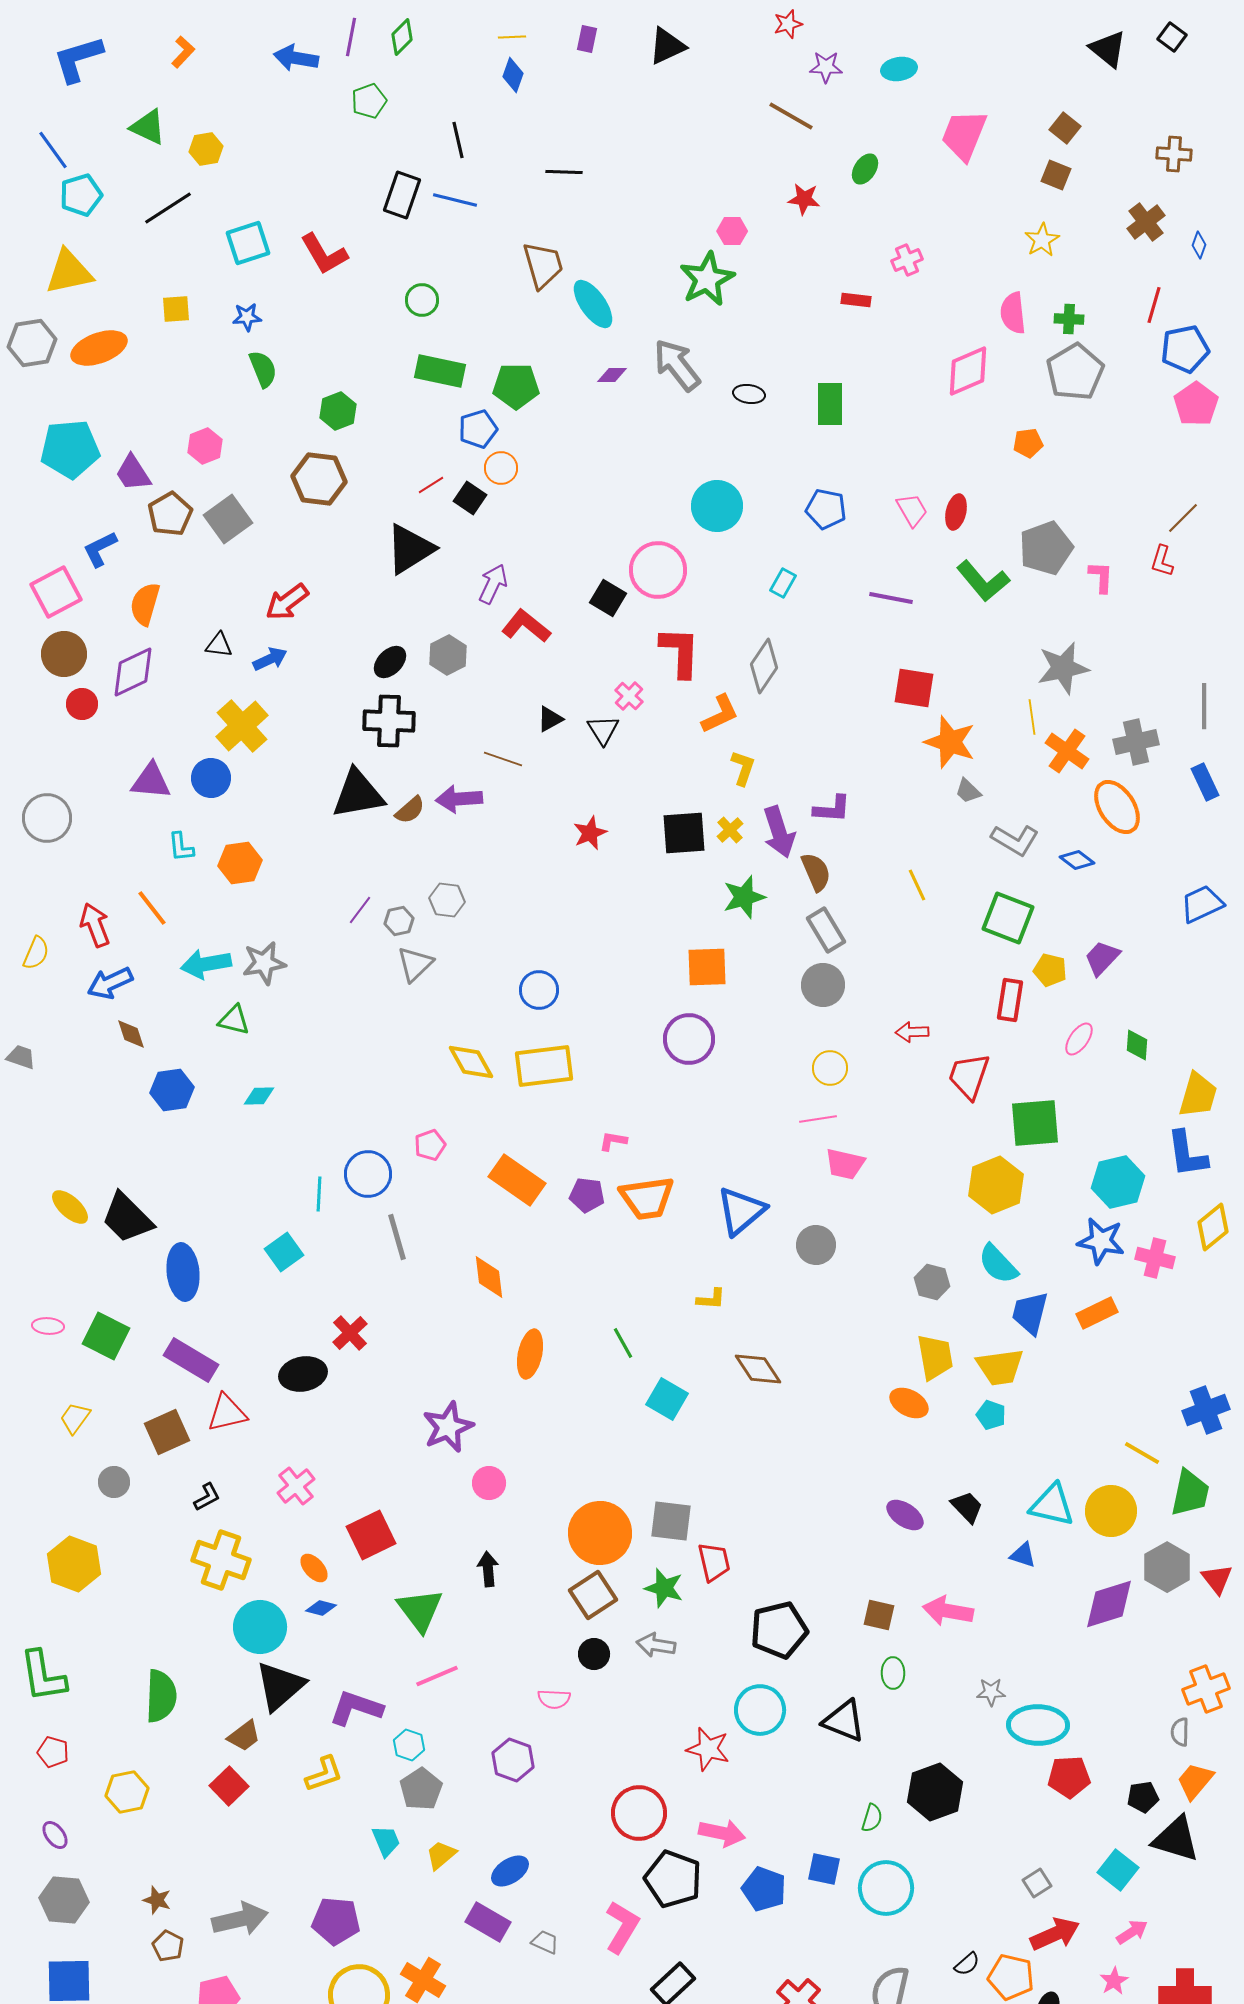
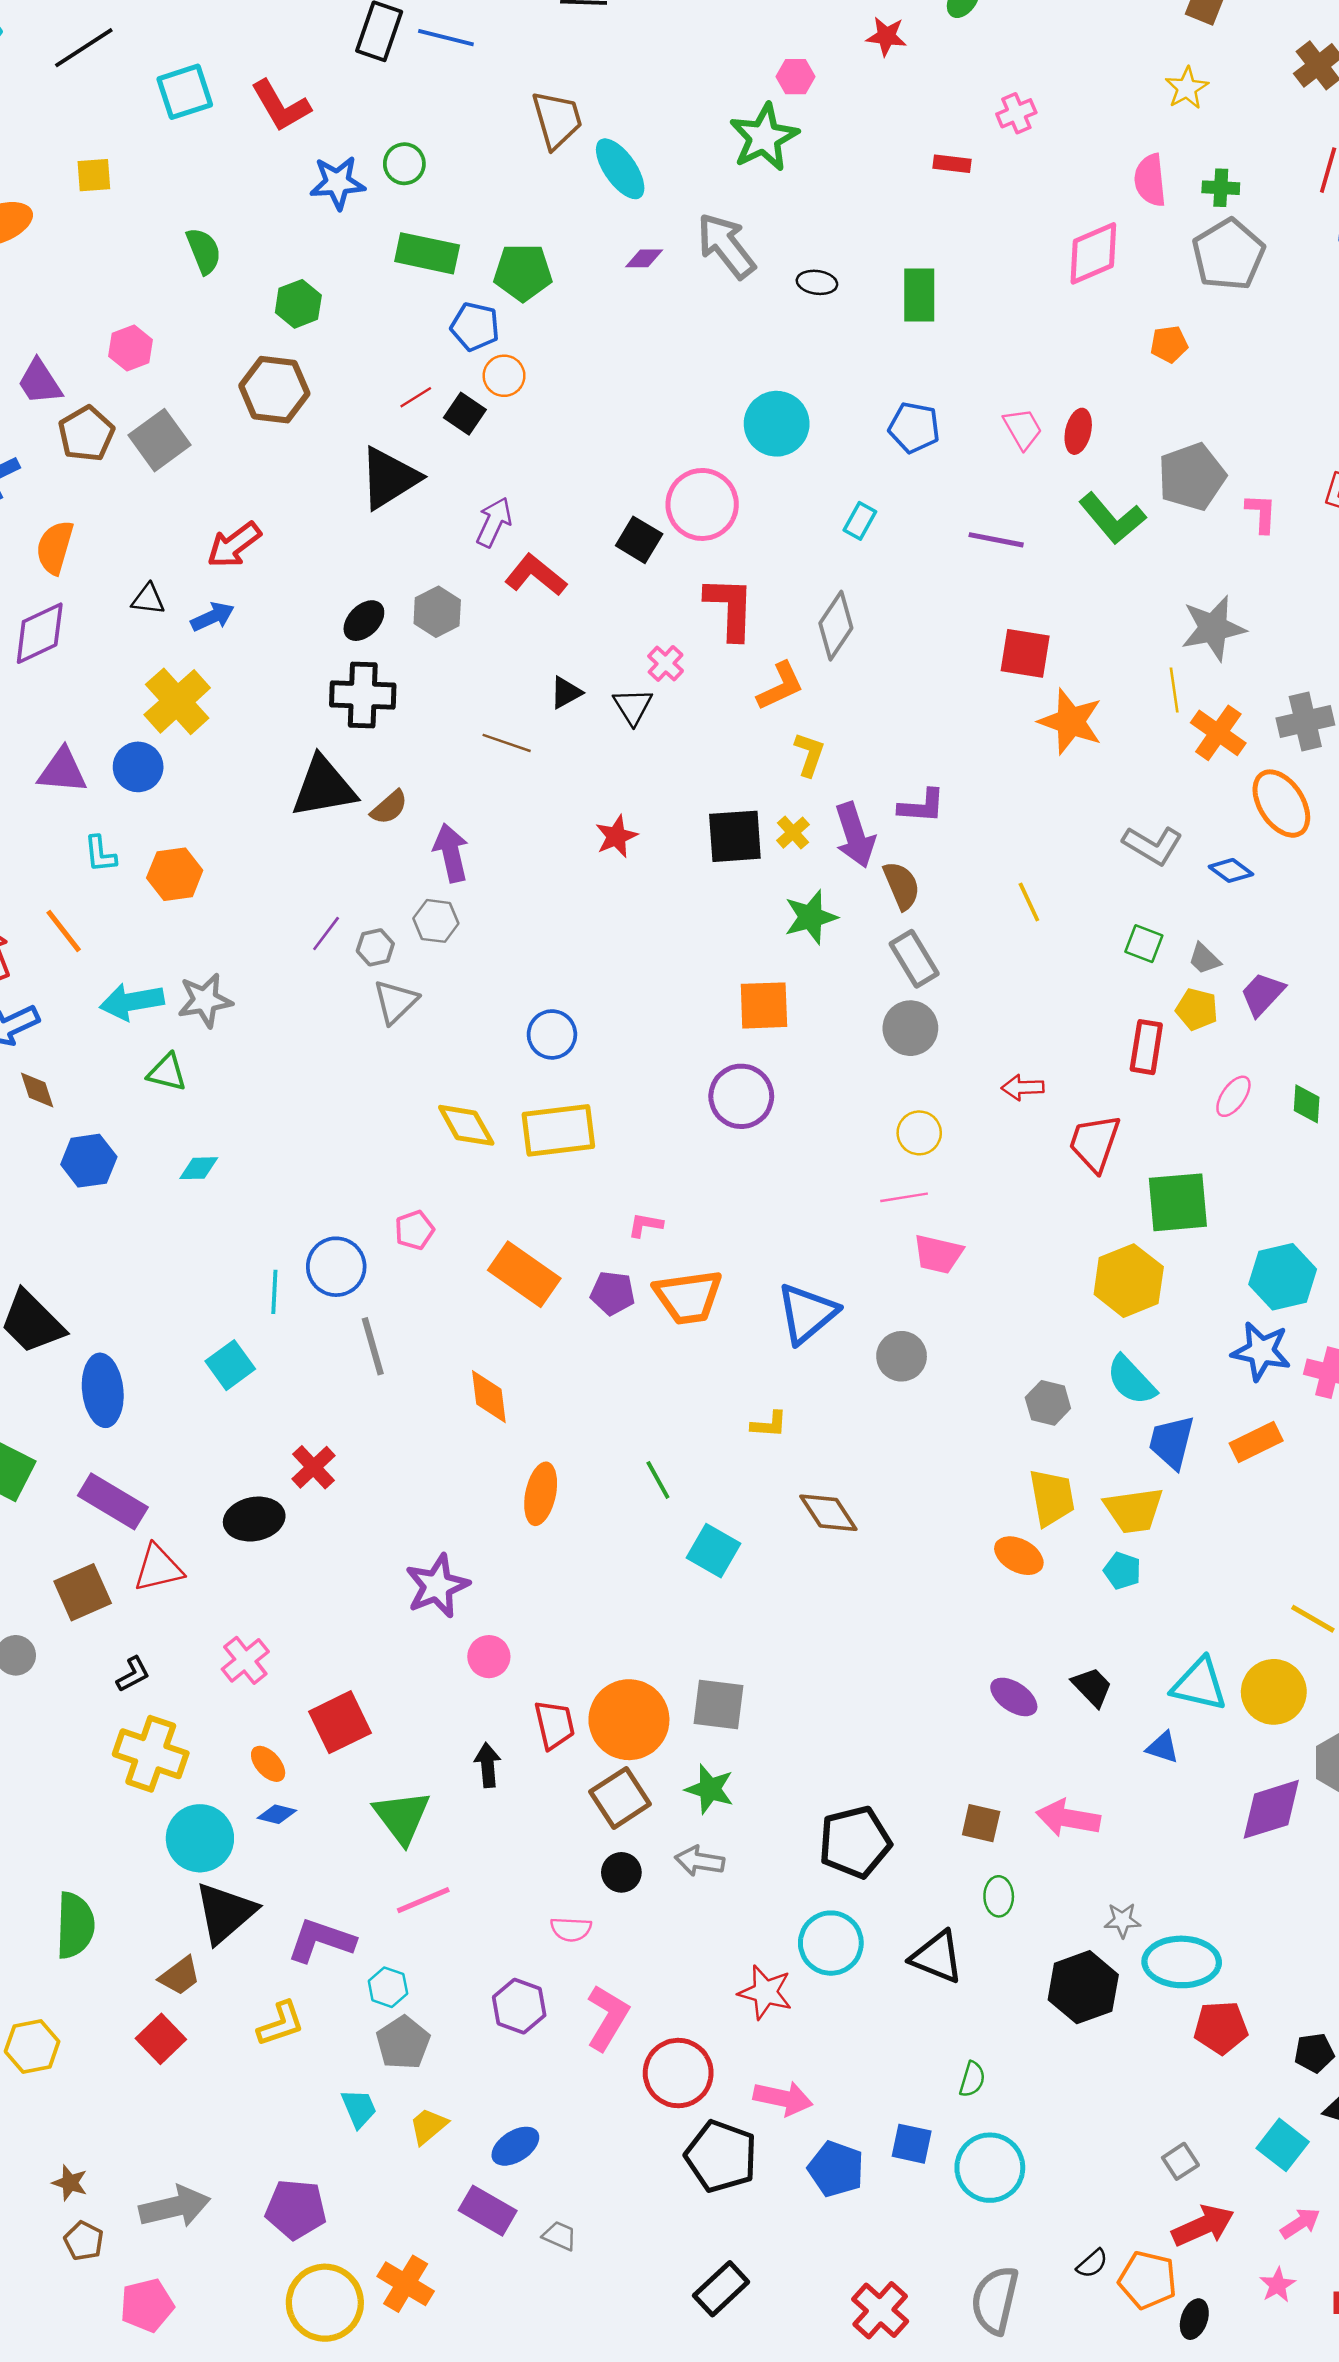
blue star: (247, 317) -> (337, 183), moved, size x1.5
blue pentagon: (478, 429) -> (475, 327), turned 30
gray trapezoid: (968, 791) -> (1204, 959), moved
purple arrow: (459, 799) -> (451, 853), moved, turned 81
green square: (1008, 918) -> (1144, 944), size x0.6
red trapezoid: (714, 1562) -> (555, 1725), moved
black hexagon: (935, 1792) -> (1083, 1987), moved
pink L-shape: (622, 1927) -> (608, 2017), moved

